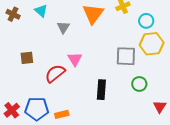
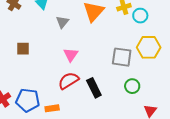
cyan circle: (146, 21) -> (140, 16), moved
red semicircle: (55, 73) -> (68, 81), moved
black rectangle: (101, 90) -> (94, 88), turned -36

